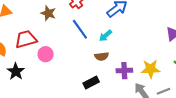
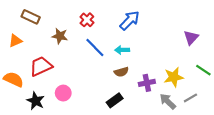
cyan arrow: (105, 36) -> (122, 50), turned 48
pink circle: (46, 54) -> (63, 93), moved

